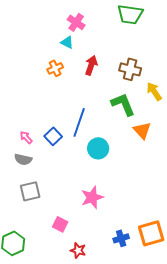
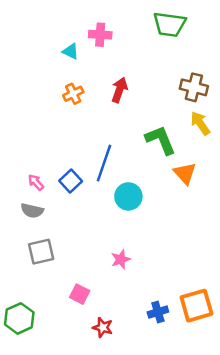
pink cross: (76, 22) -> (100, 35), turned -30
cyan triangle: (67, 42) -> (71, 51), moved
brown cross: (130, 69) -> (194, 87), moved
pink star: (92, 197) -> (121, 259), size x0.7

